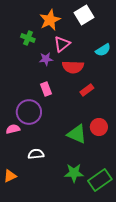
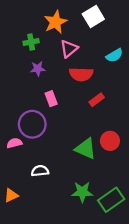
green cross: (28, 38) -> (31, 42), turned -32
purple star: (46, 59) -> (38, 69), moved

